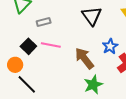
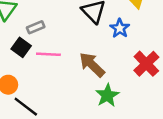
black square: (28, 46) -> (21, 47), moved
blue star: (110, 46) -> (120, 28), moved

